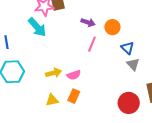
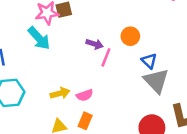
purple arrow: (88, 22) -> (95, 44), moved
gray triangle: (133, 64) -> (156, 81), size x1.6

